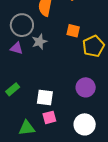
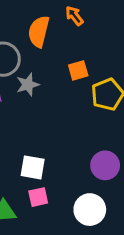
orange square: (73, 31) -> (78, 70), turned -32
purple circle: (86, 87) -> (105, 165), moved

